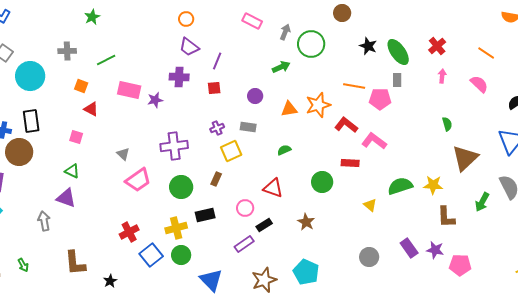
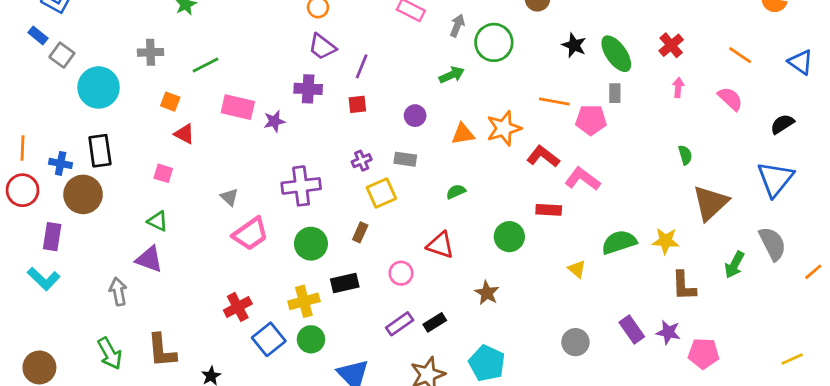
black rectangle: (264, 225) -> (435, 322), moved
green arrow: (23, 265) -> (110, 353), moved, size x1.6

